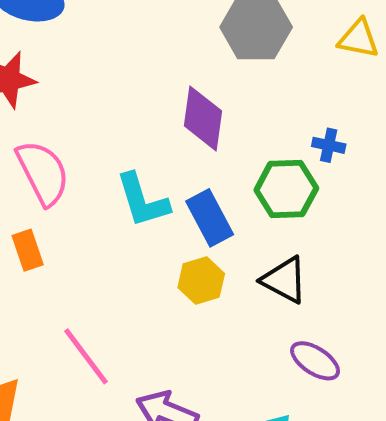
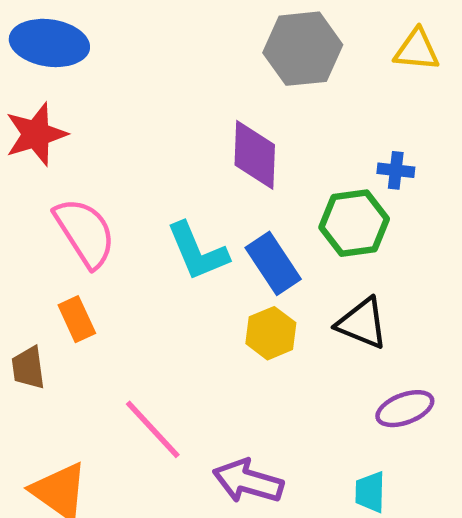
purple ellipse: (315, 361) -> (405, 409), turned -48

